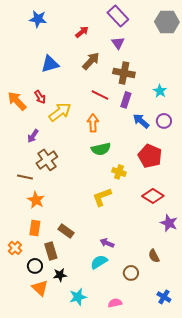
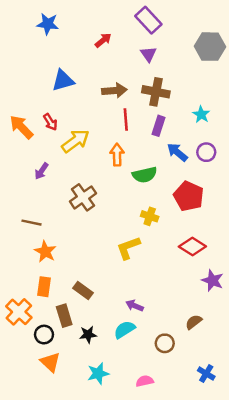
gray hexagon: (167, 22) -> (210, 47), moved
brown arrow: (91, 61) -> (114, 91), moved, turned 42
red line: (100, 95) -> (126, 119), turned 60
green semicircle: (101, 149) -> (145, 175), moved
brown cross: (47, 160) -> (83, 197), moved
orange cross: (15, 248) -> (19, 312), size x1.5
brown semicircle: (154, 256) -> (194, 322), turned 80
black star: (60, 275) -> (88, 335), moved

